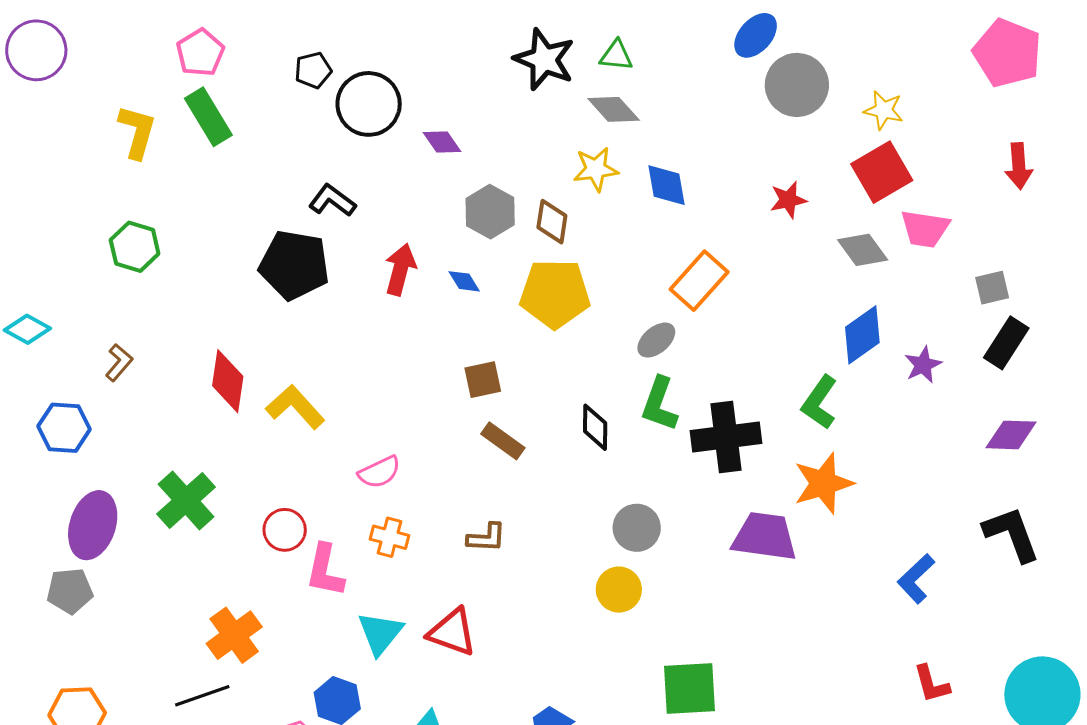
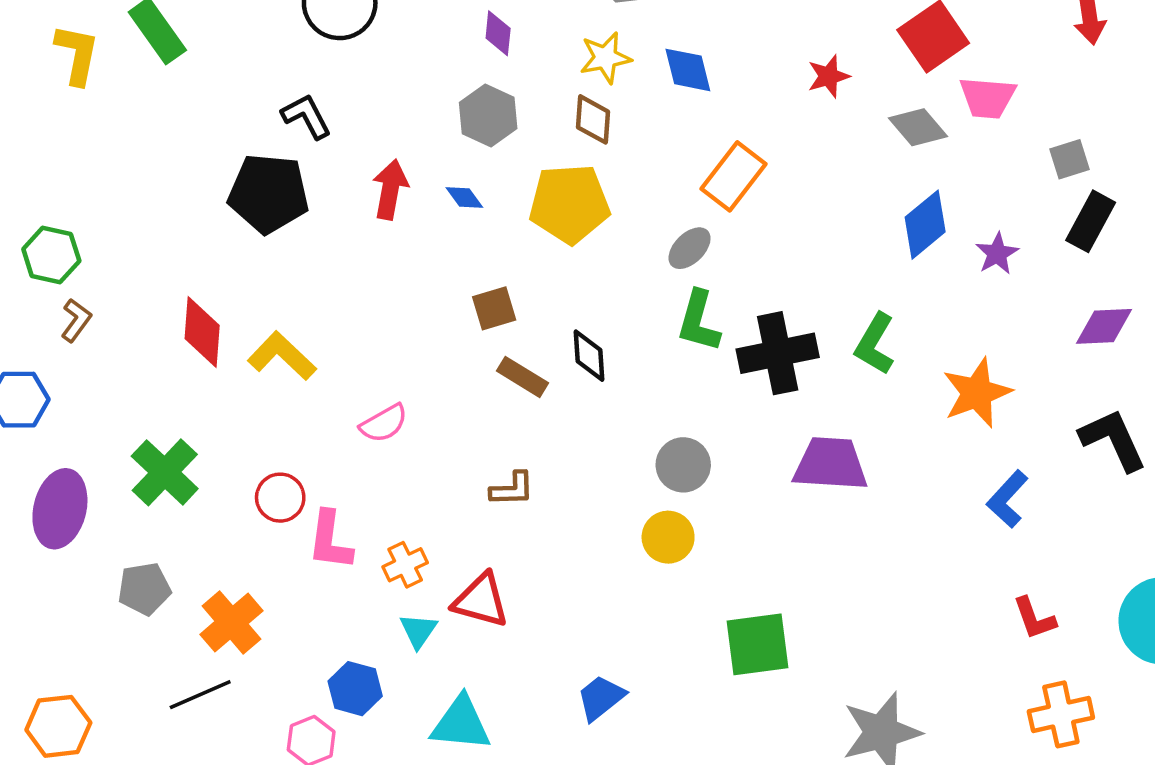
purple diamond: (442, 142) -> (498, 33), moved, turned 45
black L-shape: (332, 200) -> (306, 116), turned 30
brown diamond: (552, 222) -> (593, 119), moved
green hexagon: (135, 247) -> (51, 255), moved
green L-shape: (819, 402) -> (875, 344), moved
black diamond: (595, 427) -> (589, 356), moved
orange star: (823, 483) -> (977, 393), moved
orange cross: (390, 537) -> (405, 565), moved, turned -36
gray pentagon: (70, 591) -> (144, 589), moved
cyan triangle: (380, 633) -> (418, 631), moved, size x0.7

